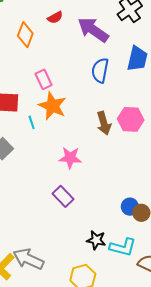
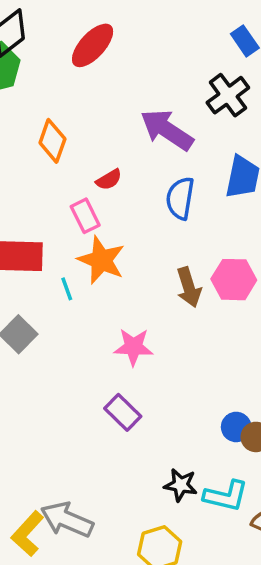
red semicircle: (55, 17) -> (109, 180), moved

